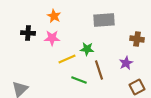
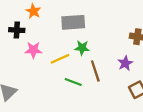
orange star: (54, 16) -> (33, 11), moved
gray rectangle: (104, 20) -> (73, 22), moved
pink star: (52, 38) -> (33, 50), moved

